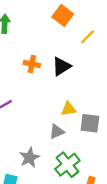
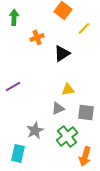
orange cross: (32, 64) -> (37, 37), moved, turned -32
gray square: (90, 123) -> (86, 112), moved

